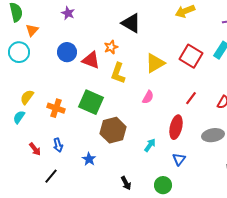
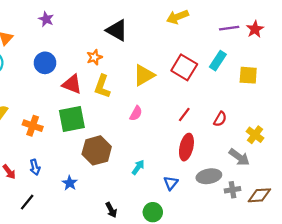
red triangle: (91, 60) -> (72, 84), moved
green square: (91, 102) -> (72, 119), turned -35
red ellipse: (176, 127) -> (186, 147), moved
gray ellipse: (213, 135) -> (209, 176), moved

